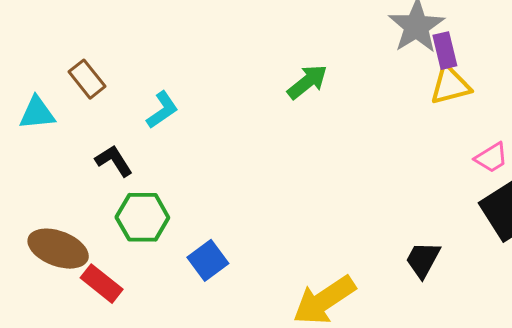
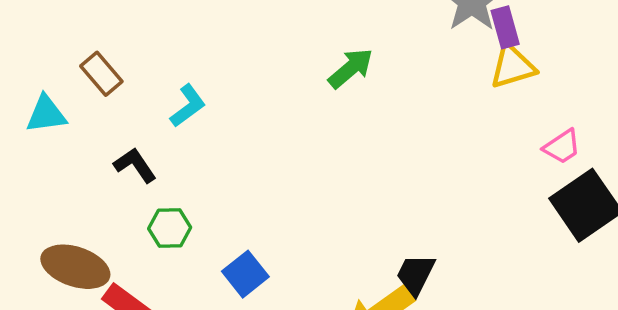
green hexagon: (142, 217) -> (170, 228), size x0.7
black trapezoid: (423, 260) -> (416, 274), moved

